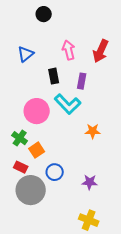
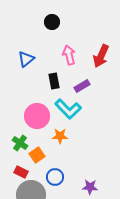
black circle: (44, 14) -> (52, 22), moved
purple rectangle: (82, 81) -> (82, 86), turned 49
orange star: (93, 131) -> (60, 136), moved

